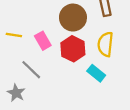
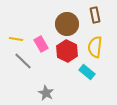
gray line: (31, 70) -> (23, 61), moved
gray star: (16, 93) -> (46, 93), moved

